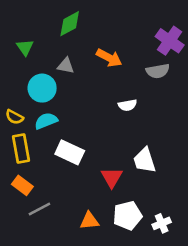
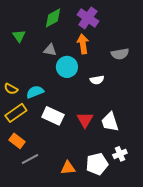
purple cross: (170, 41) -> (88, 18), moved
orange arrow: (109, 58) -> (83, 44), turned -126
cyan circle: (42, 88) -> (67, 67), moved
yellow rectangle: (21, 149) -> (16, 113), turned 65
red triangle: (112, 177) -> (85, 120), moved
white cross: (162, 223) -> (120, 154), moved

